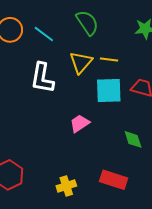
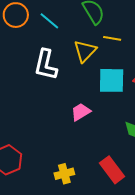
yellow line: (109, 59) -> (112, 38), moved
red rectangle: (114, 180) -> (112, 170), turned 32

